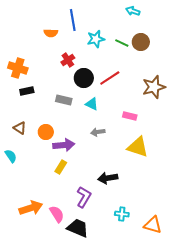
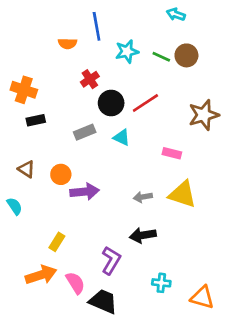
gray rectangle: (64, 100) -> (85, 132), turned -35
gray arrow: (98, 132) -> (143, 197), moved
yellow rectangle: (61, 167) -> (57, 242), moved

